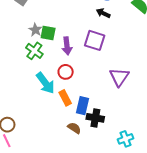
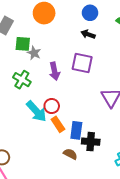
gray star: (35, 30) -> (34, 53), moved
green square: (48, 33) -> (23, 44), moved
red circle: (66, 72) -> (52, 106), moved

